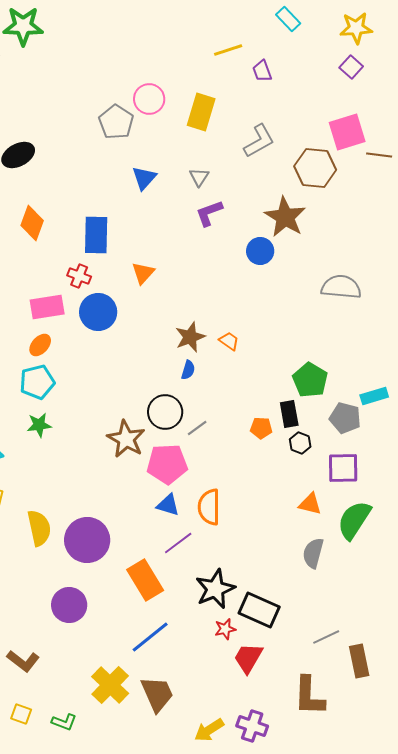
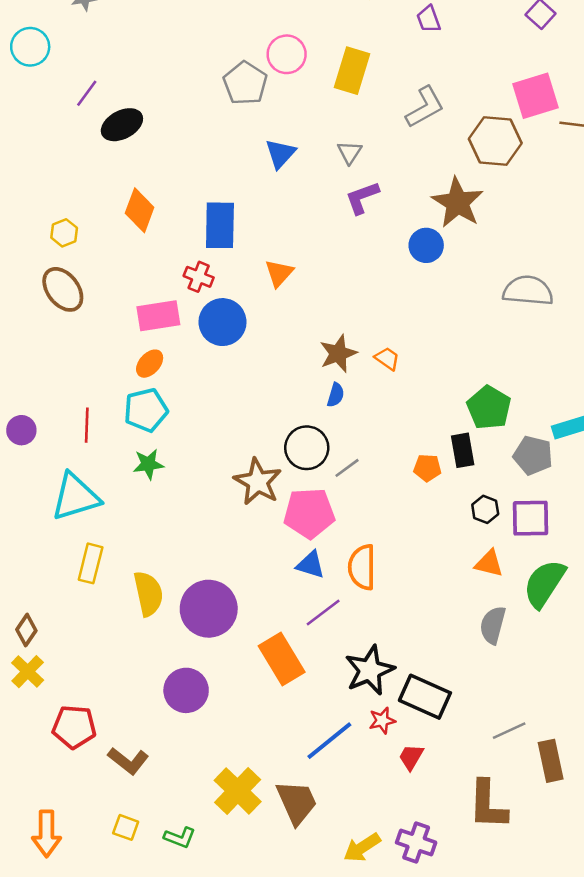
black hexagon: (300, 443) -> (485, 509), moved
blue line: (150, 637) -> (329, 741), moved
red trapezoid: (248, 658) -> (411, 757), size x0.7

